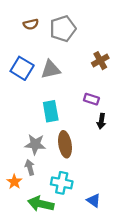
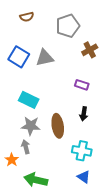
gray pentagon: (63, 29) -> (68, 26), moved
cyan rectangle: (51, 111) -> (29, 100), moved, turned -54
black arrow: (101, 121) -> (84, 114), moved
cyan cross: (62, 183) -> (82, 151), moved

